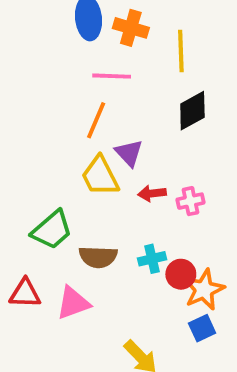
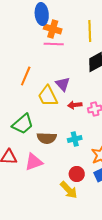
orange cross: (131, 28) -> (53, 29), moved
orange line: (96, 120) -> (26, 76), moved
red circle: (181, 274) -> (77, 174), moved

